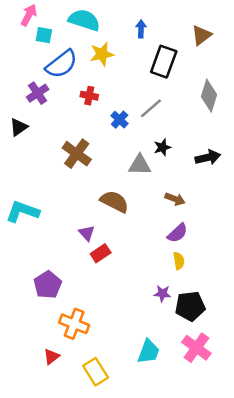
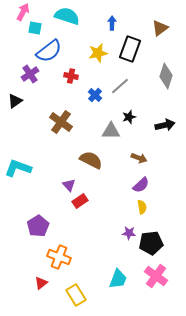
yellow star: (102, 54) -> (98, 53), moved

